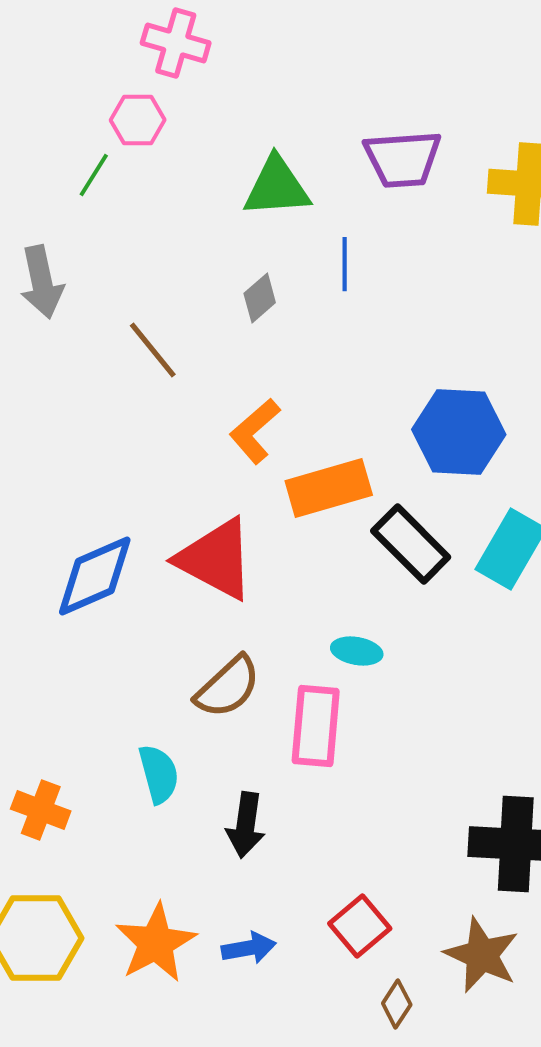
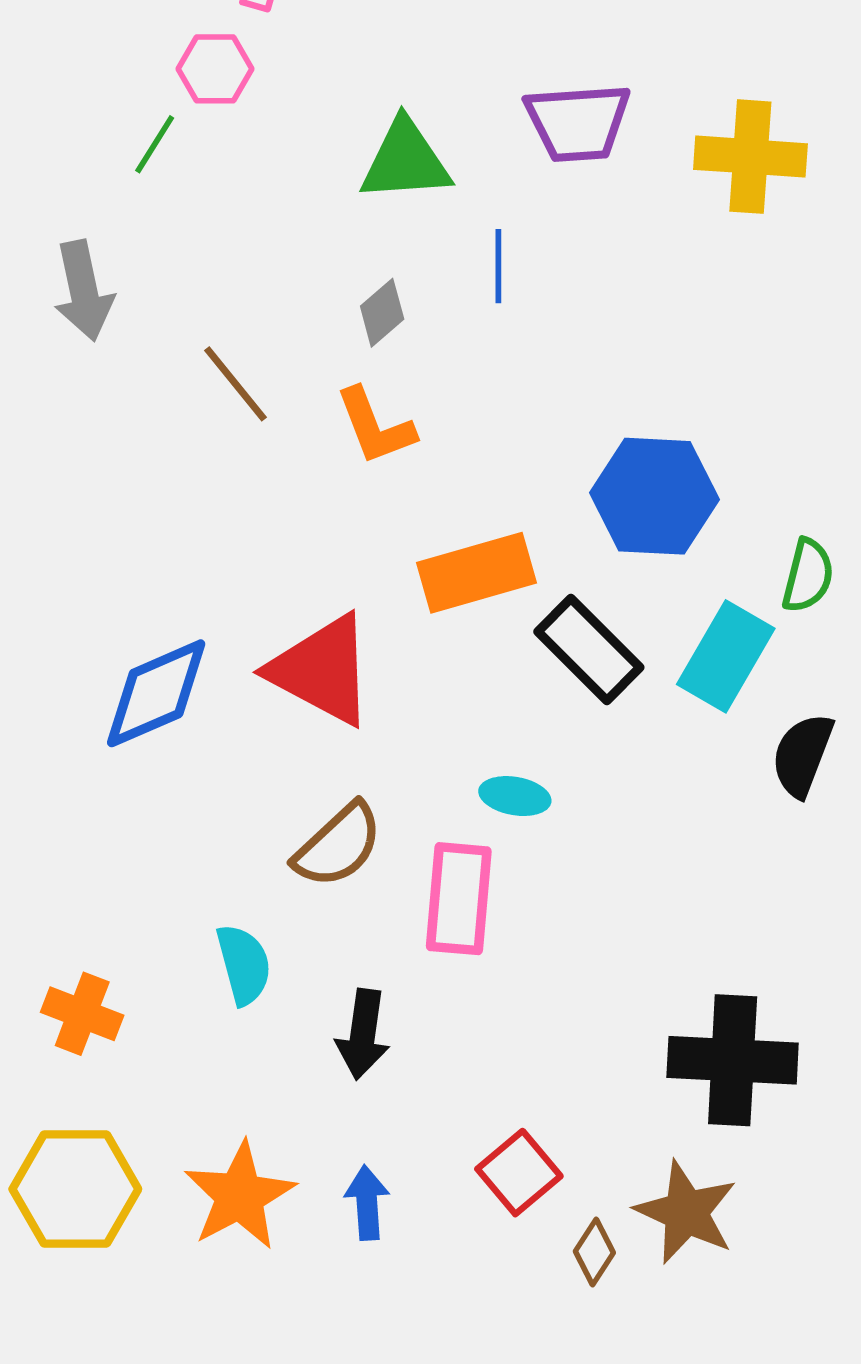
orange L-shape: (255, 431) -> (375, 426), moved, turned -70
blue arrow: (249, 948) -> (367, 1203), turned -84
brown diamond: (397, 1004) -> (594, 1252), moved

